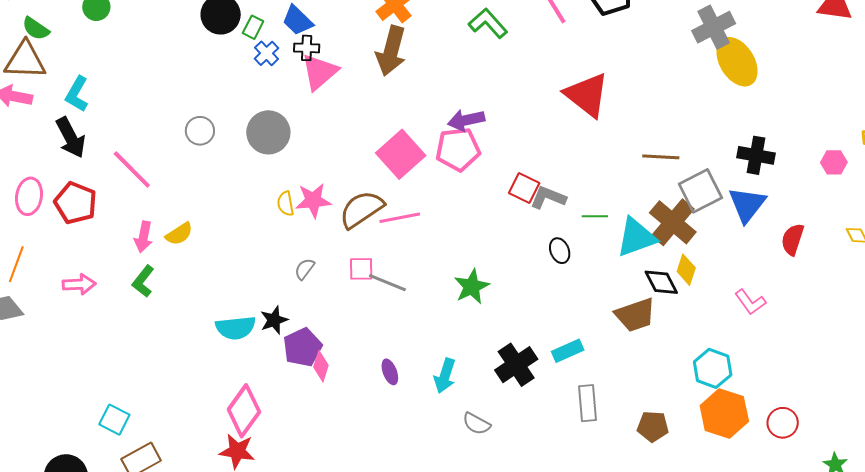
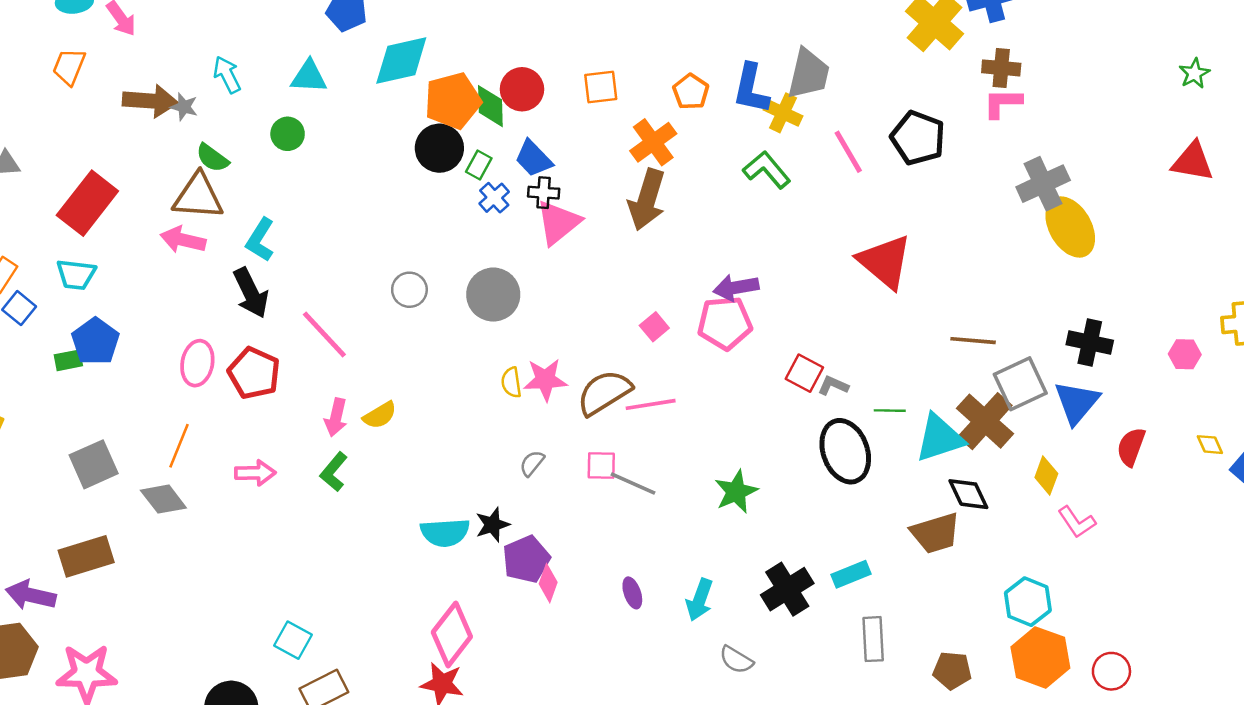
pink square: (401, 154) -> (654, 327), size x0.5
gray L-shape: (548, 197) -> (833, 386), size x0.7
black ellipse: (560, 251) -> (845, 451), size x2.0
yellow diamond: (686, 270) -> (1046, 475), moved

